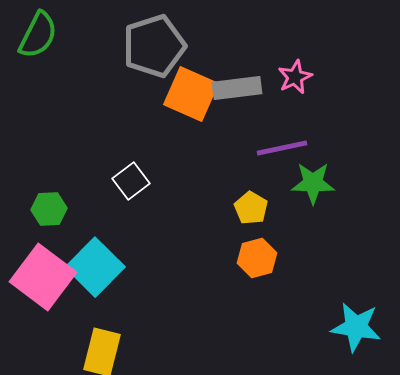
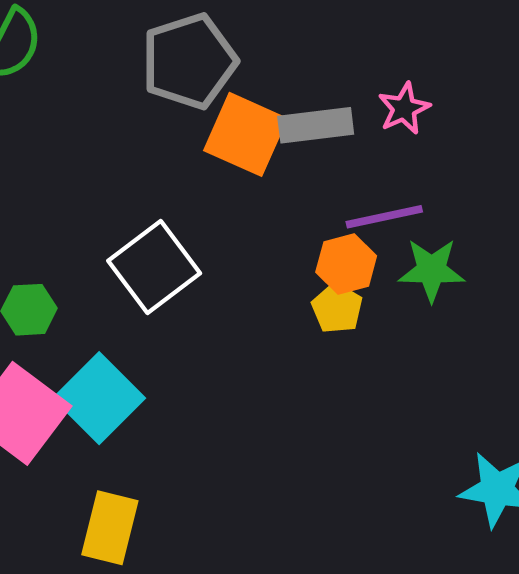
white square: (131, 181) -> (154, 267), size x1.6
orange hexagon: (257, 258) -> (346, 264), moved

